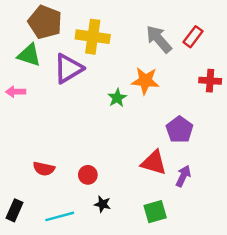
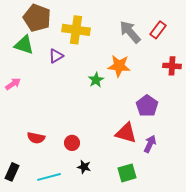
purple triangle: (68, 68) -> (56, 56), size x0.6
pink arrow: (16, 92) -> (13, 84), moved, turned 147

